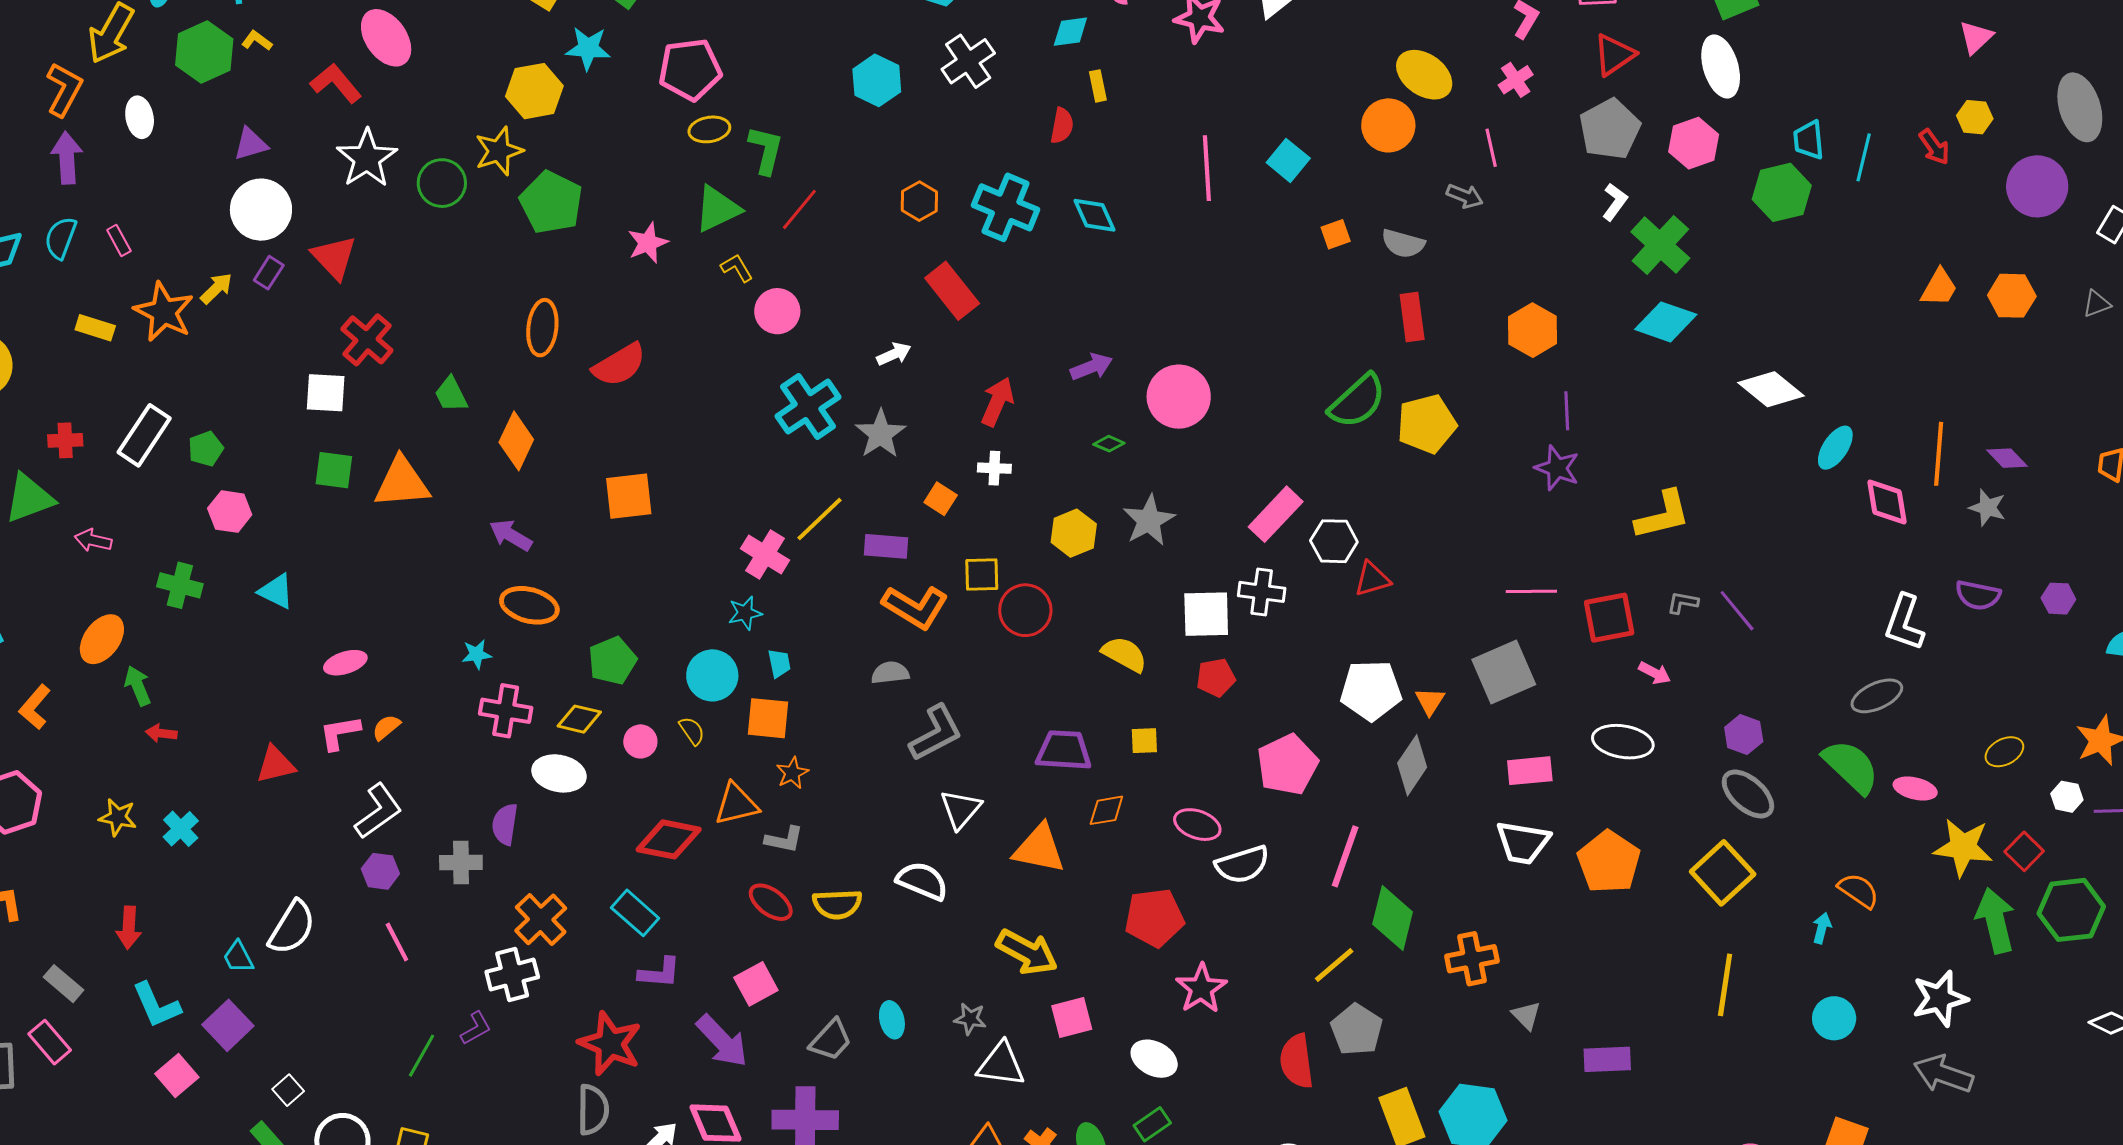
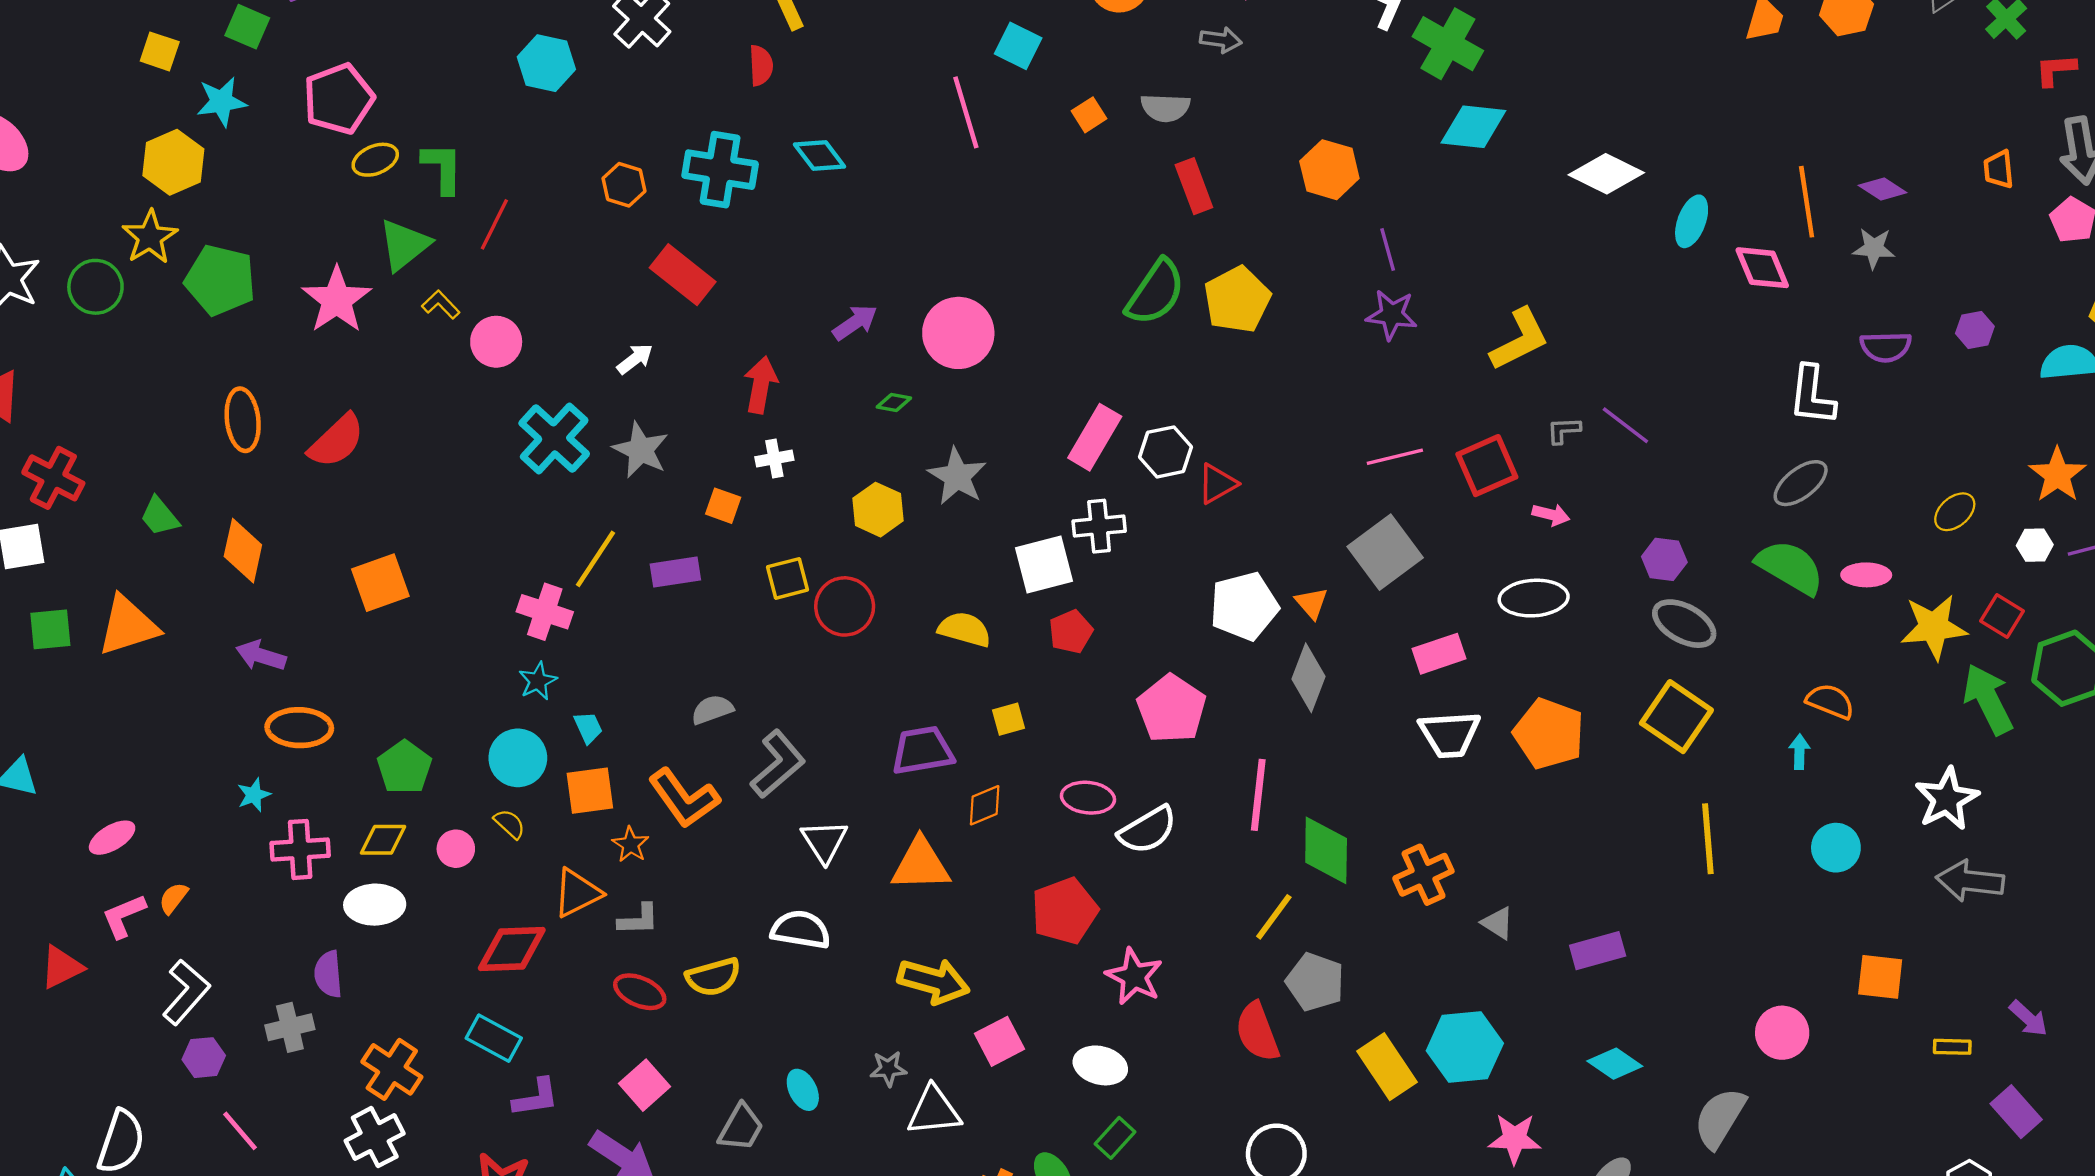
pink line: (1207, 168) -> (966, 112), moved
pink star: (648, 243) -> (337, 300), size x1.5
orange L-shape: (915, 607) -> (684, 798), moved, turned 36

